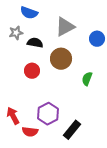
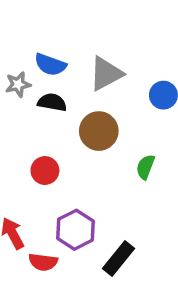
blue semicircle: (29, 13) -> (50, 65), moved
red circle: (32, 71) -> (45, 171), moved

